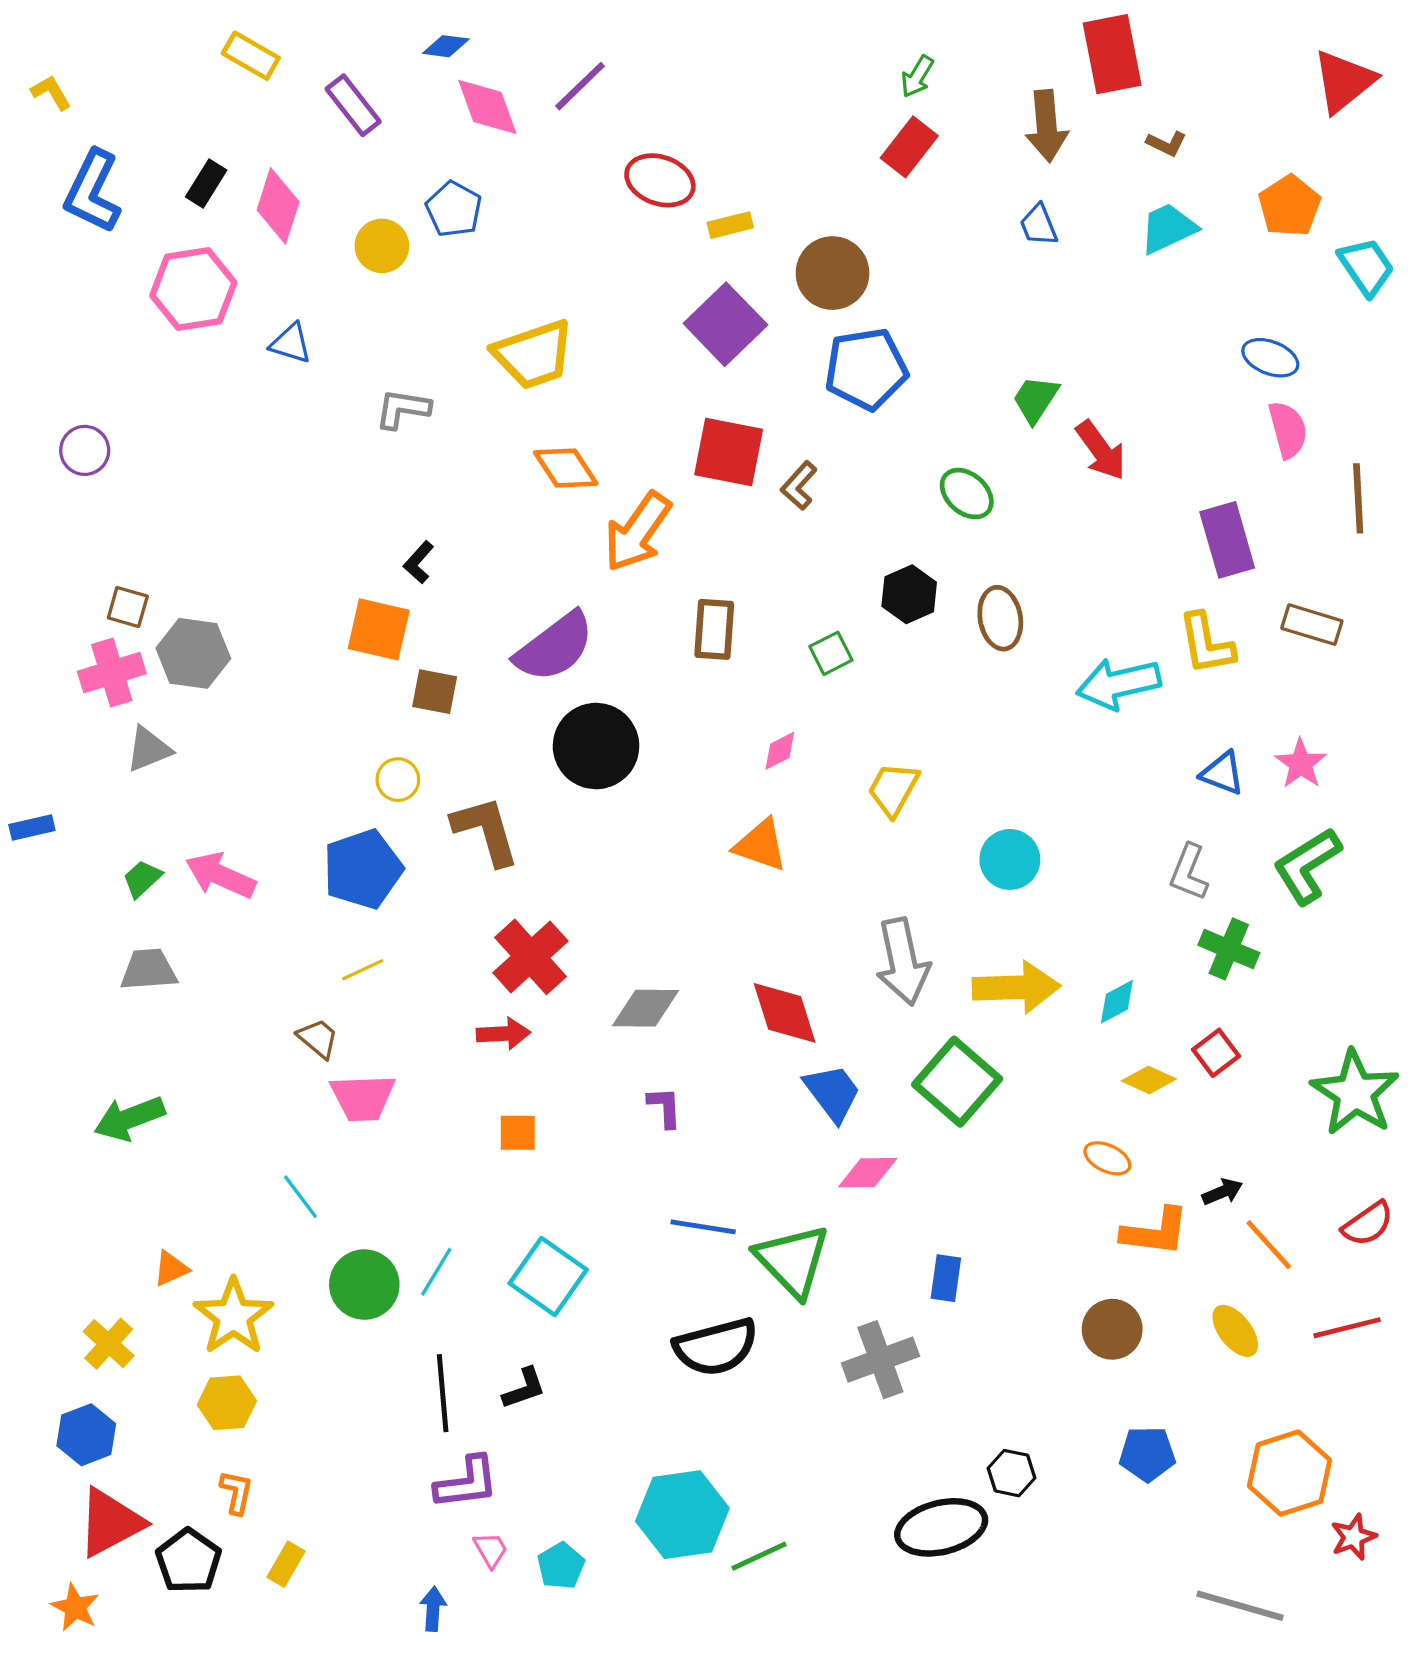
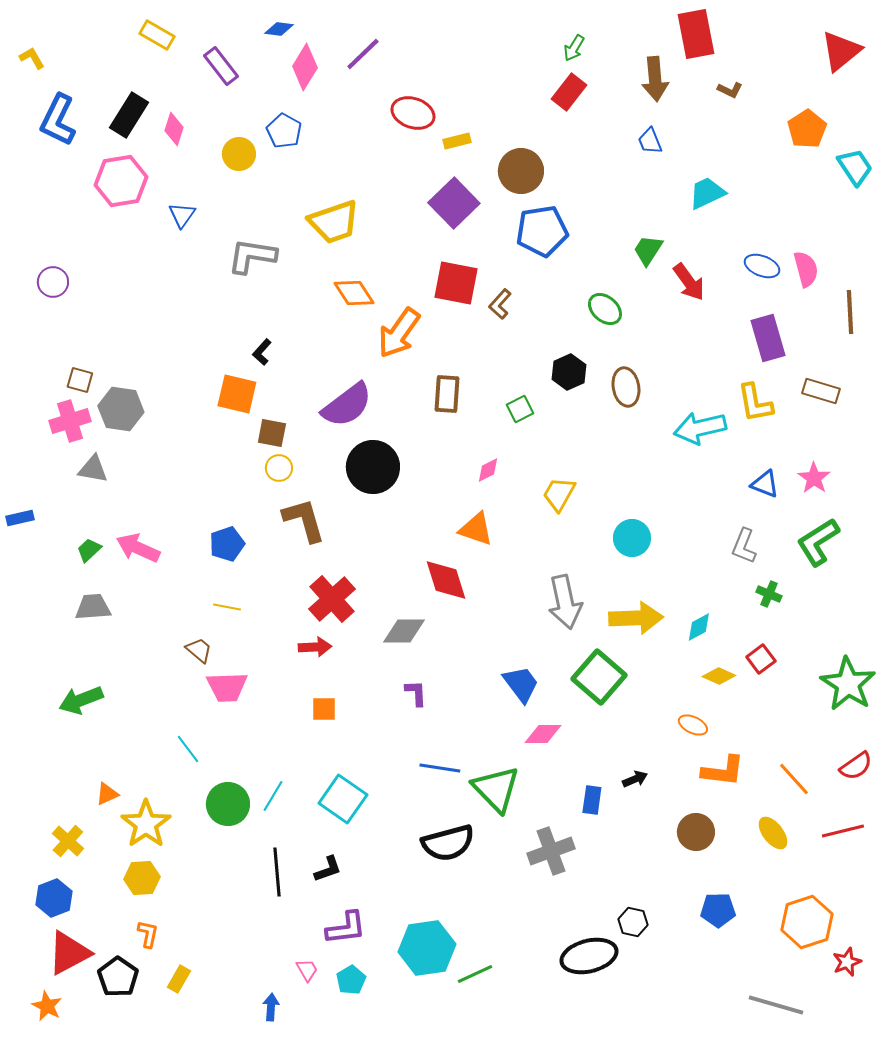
pink diamond: (487, 107) -> (305, 67), turned 51
black rectangle: (206, 184) -> (129, 115), size x1.5
pink diamond: (278, 206) -> (174, 129), size x0.7
cyan trapezoid: (1168, 228) -> (707, 193), moved
blue triangle: (291, 343) -> (182, 215), turned 48
blue ellipse: (1270, 358) -> (762, 266), moved
gray L-shape: (403, 409) -> (252, 256), size x1.4
gray triangle: (149, 749) -> (93, 469), turned 32
yellow circle: (398, 780) -> (279, 468), moved
blue pentagon: (363, 869) -> (227, 544), size x0.7
green cross: (1229, 949) -> (769, 594), size x0.7
yellow line: (363, 970) -> (227, 607), turned 36
red diamond: (785, 1013) -> (446, 580), moved
black arrow: (1222, 1192) -> (635, 779), moved
purple L-shape: (467, 1483) -> (346, 928), moved

